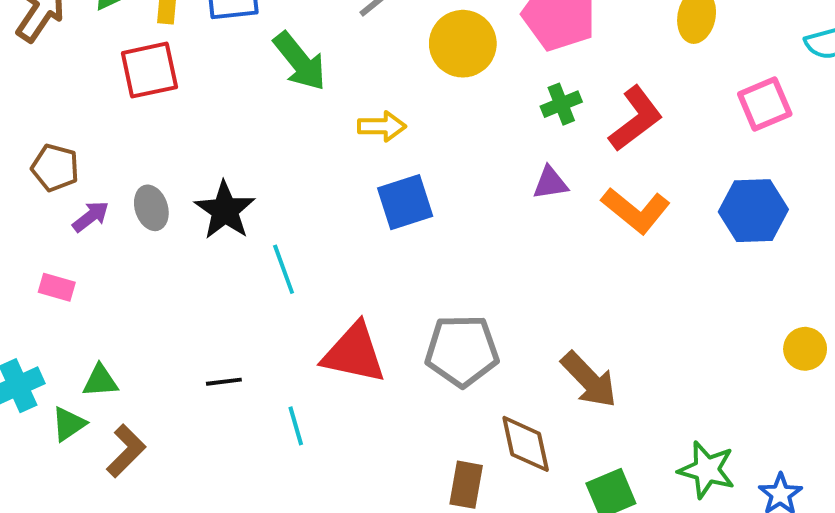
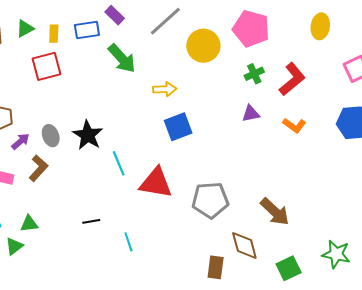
orange L-shape: (636, 210) -> (294, 125), size x0.7
red triangle: (354, 353) -> (156, 183), moved
brown L-shape: (126, 451) -> (38, 168), moved

